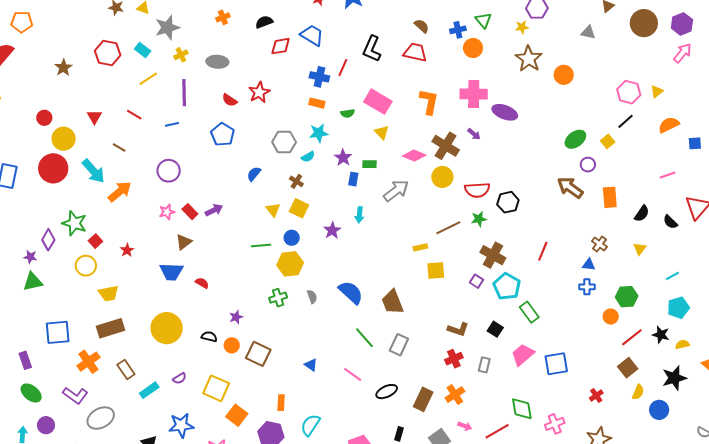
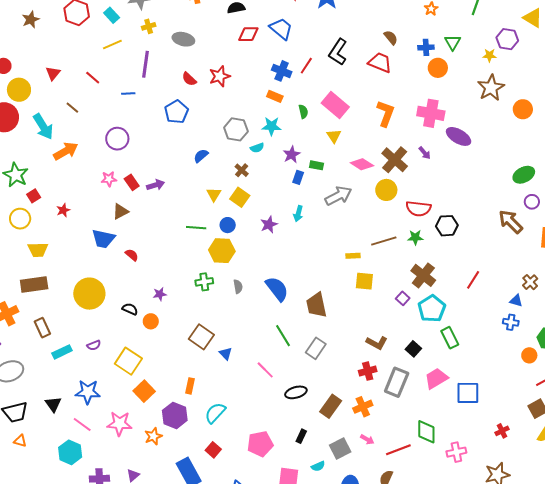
green semicircle: (348, 113) -> (303, 112), turned -104
brown square: (258, 354) -> (201, 337), moved
gray rectangle: (484, 365) -> (397, 382), size x1.8

